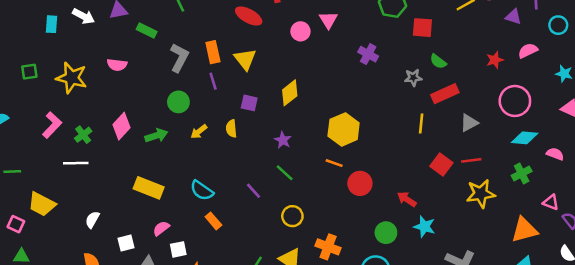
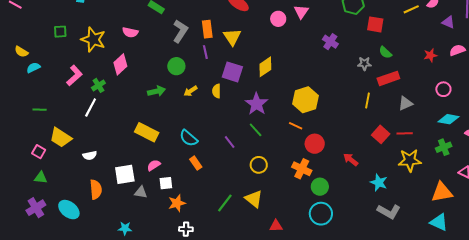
pink circle: (515, 101) -> (443, 89), size x0.6
purple square: (249, 103) -> (232, 72), size x1.5
pink diamond: (121, 126) -> (120, 64), moved
purple star: (283, 140) -> (257, 104), size x1.6
white line: (76, 163) -> (91, 107), turned -66
white semicircle: (92, 220) -> (90, 155), moved, turned -136
cyan star: (424, 227) -> (379, 182), moved
green circle: (386, 233) -> (320, 187), moved
white square: (126, 243) -> (125, 174), size x1.5
orange cross: (328, 247) -> (302, 169), moved

